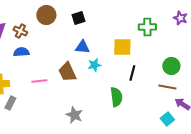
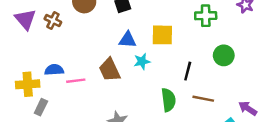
yellow square: (122, 47) -> (162, 35), moved
blue semicircle: (21, 52) -> (54, 70), moved
green circle: (171, 66) -> (224, 55), moved
brown line: (167, 87) -> (203, 99), moved

